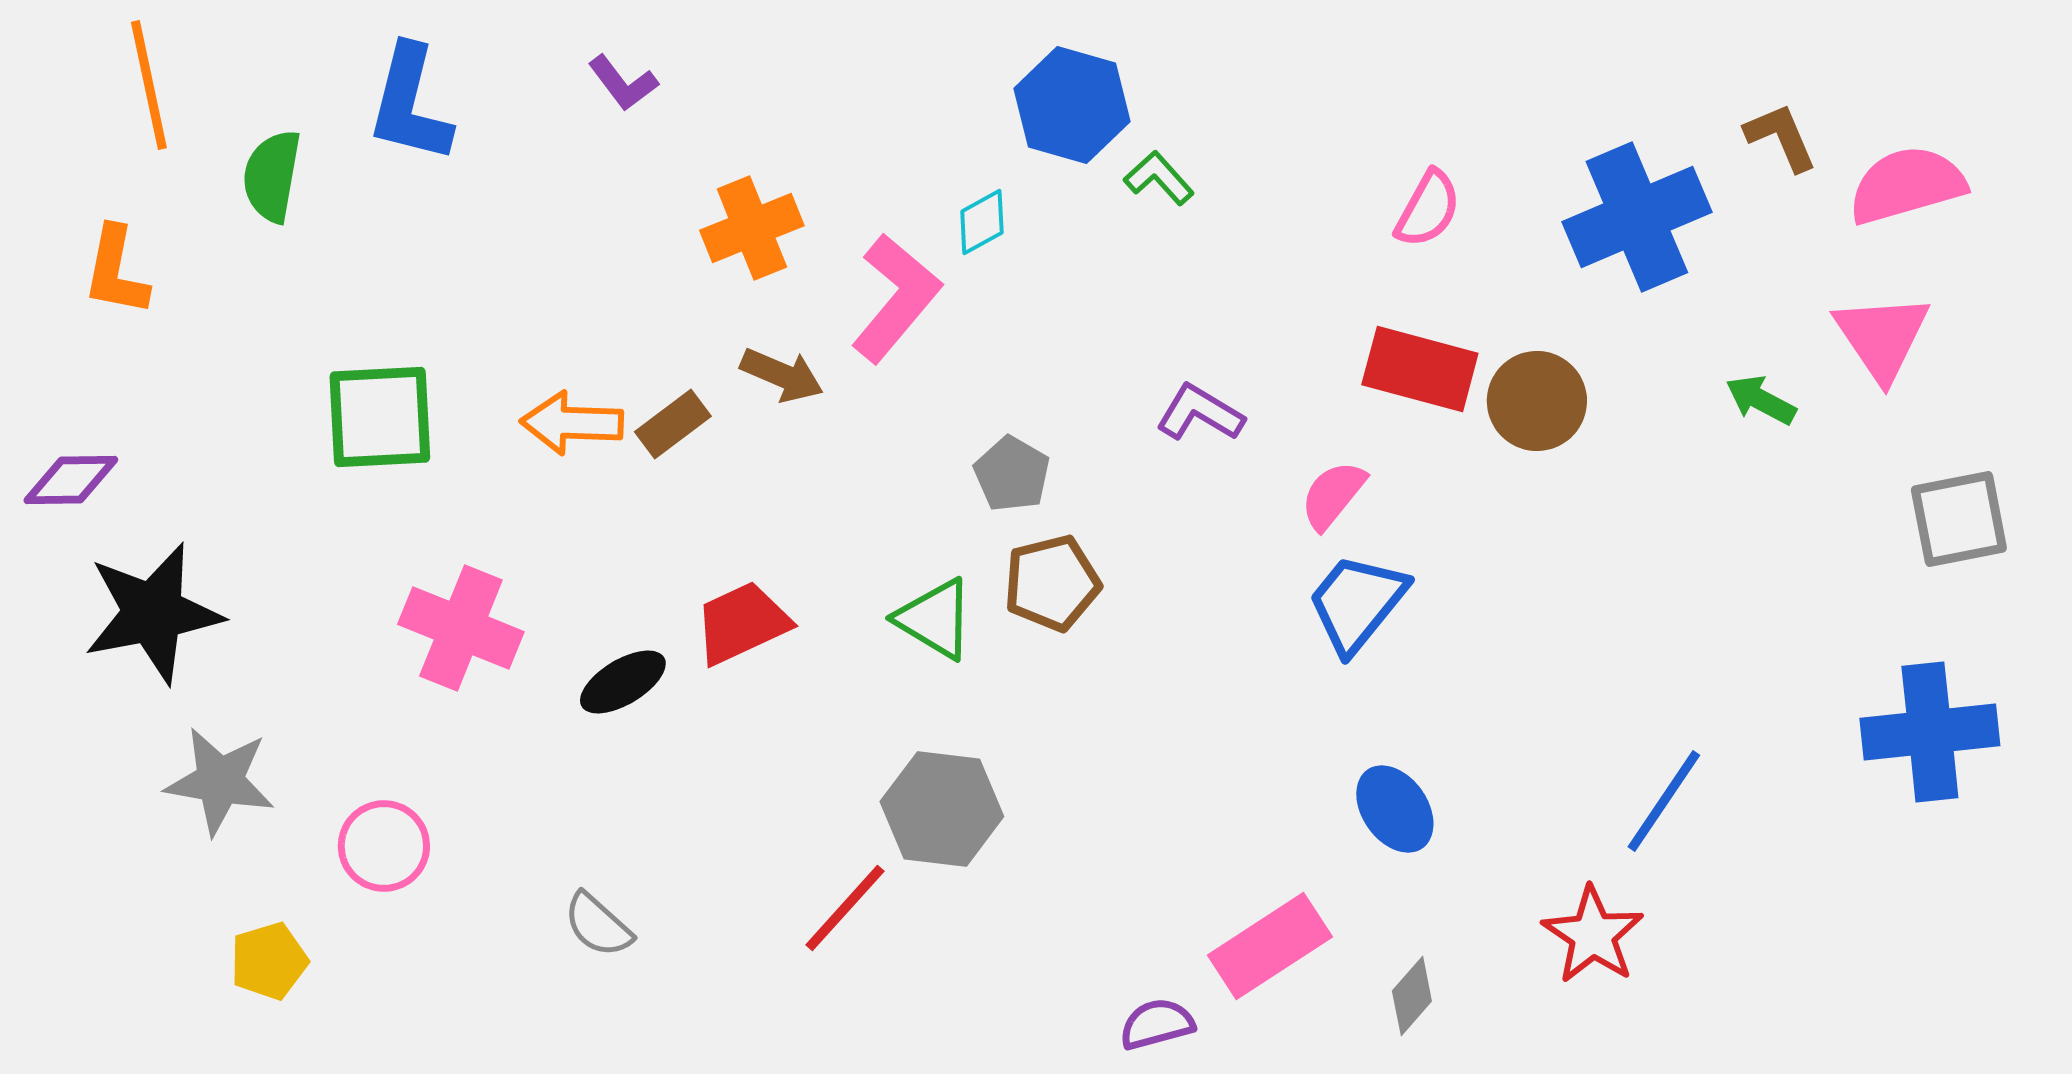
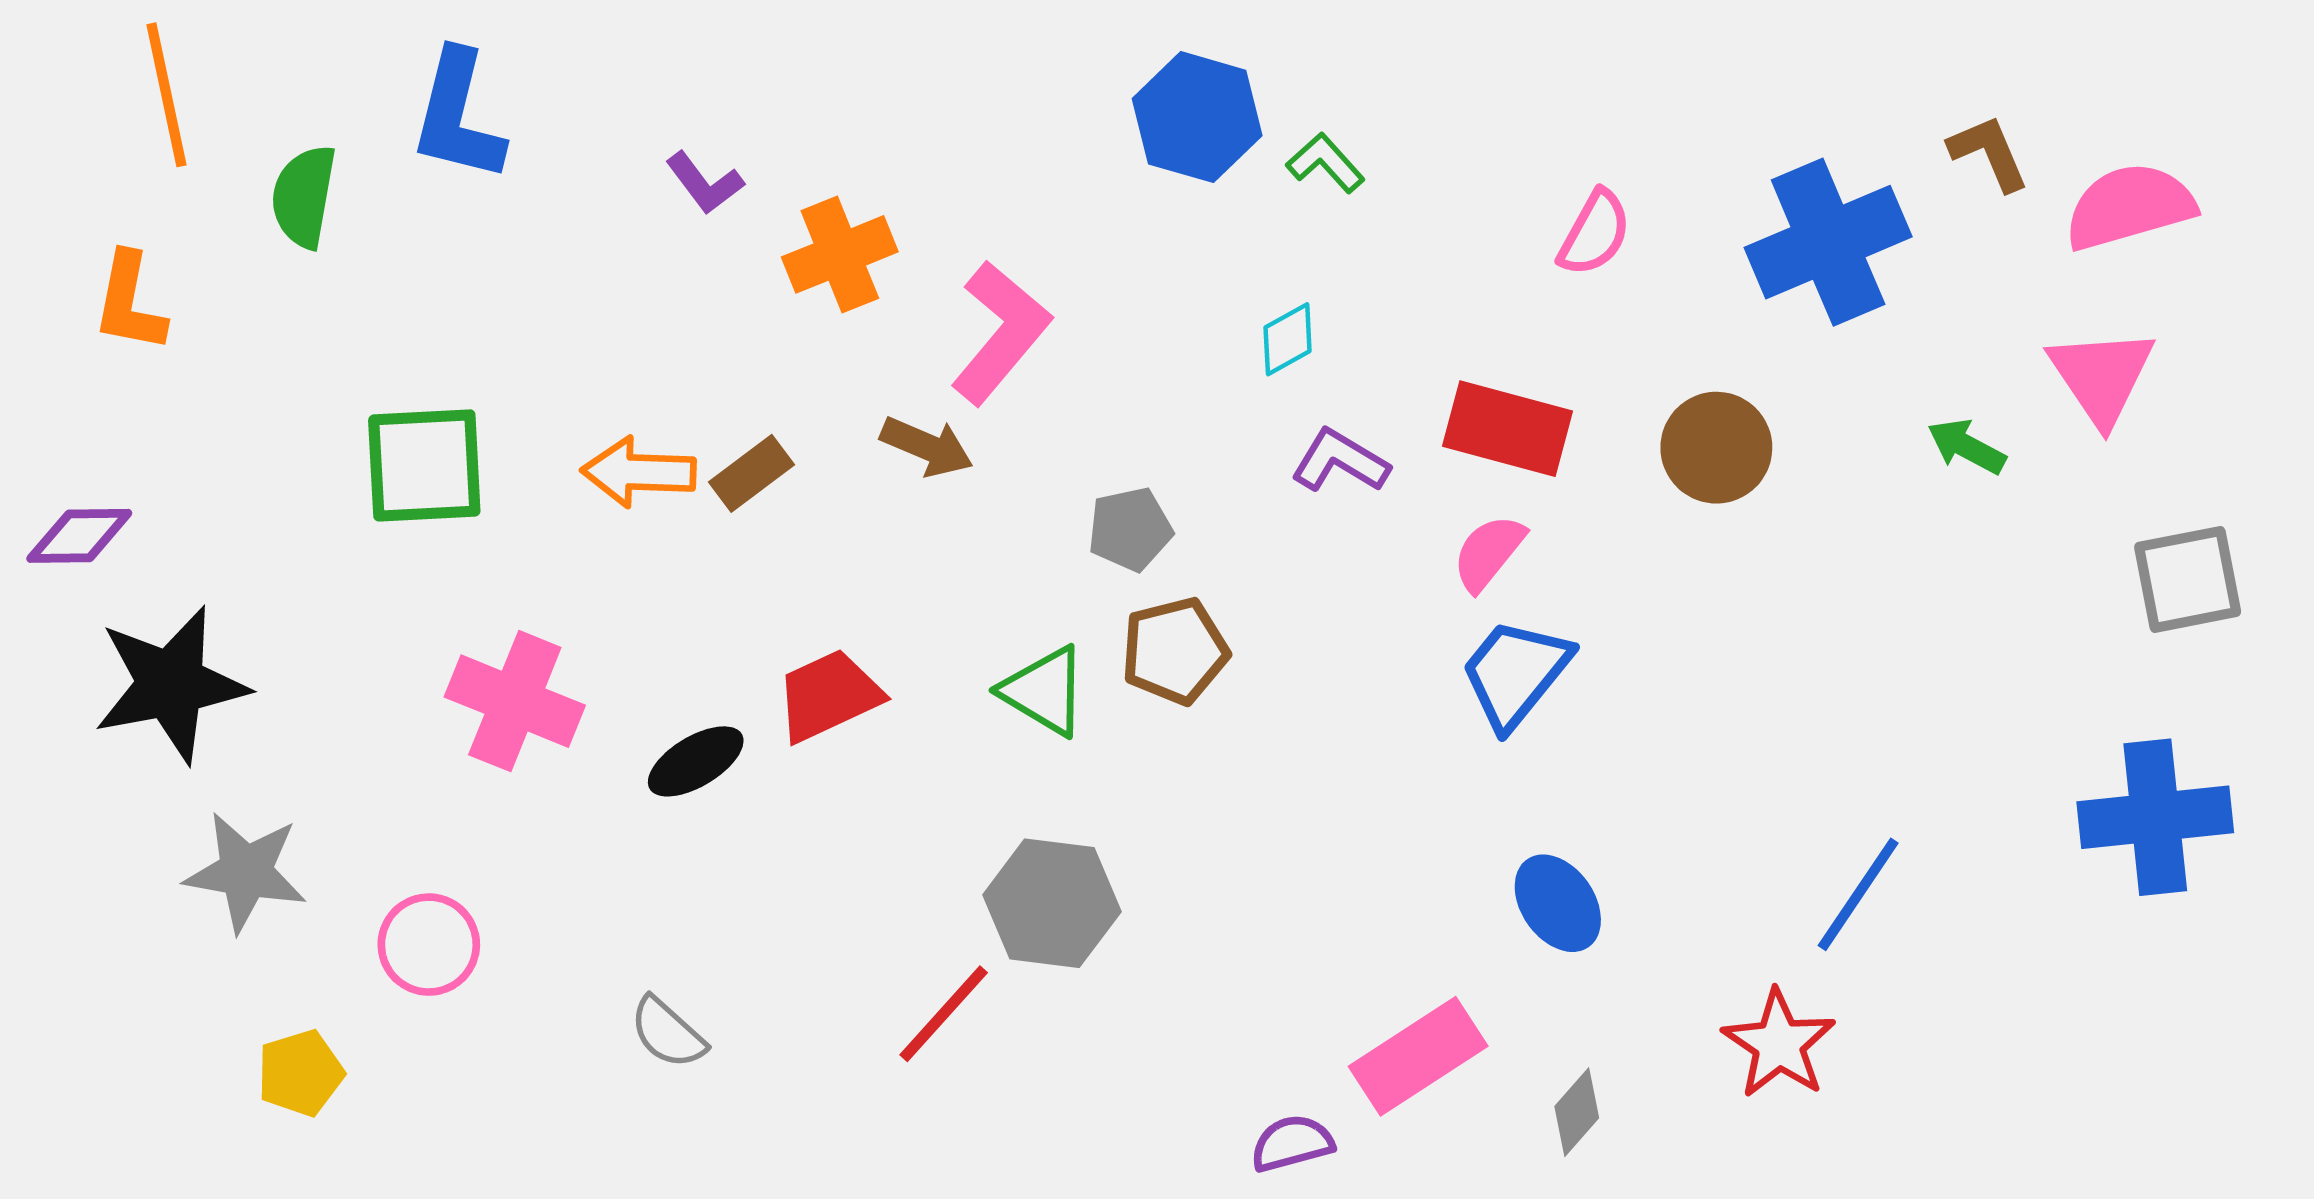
purple L-shape: (623, 83) -> (705, 183), moved
green L-shape: (1159, 178) -> (1326, 163), moved
cyan diamond: (982, 222) -> (1288, 339), moved
red rectangle: (1420, 369) -> (1508, 429), moved
brown arrow: (782, 375) -> (927, 447), moved
gray pentagon: (1012, 474) -> (1130, 529), turned 30

